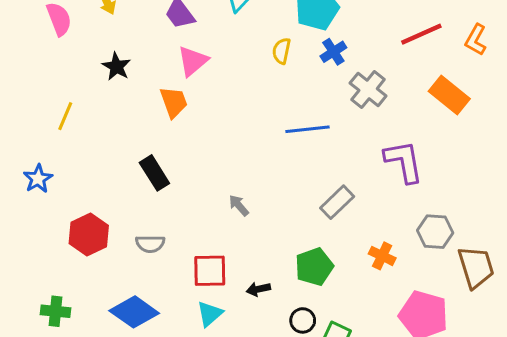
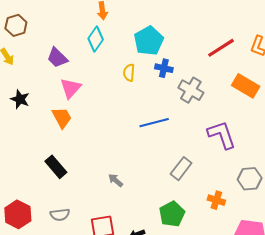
blue cross: (333, 52) -> (164, 68), turned -36

